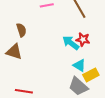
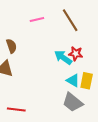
yellow rectangle: (91, 75) -> (87, 81), moved, turned -49

